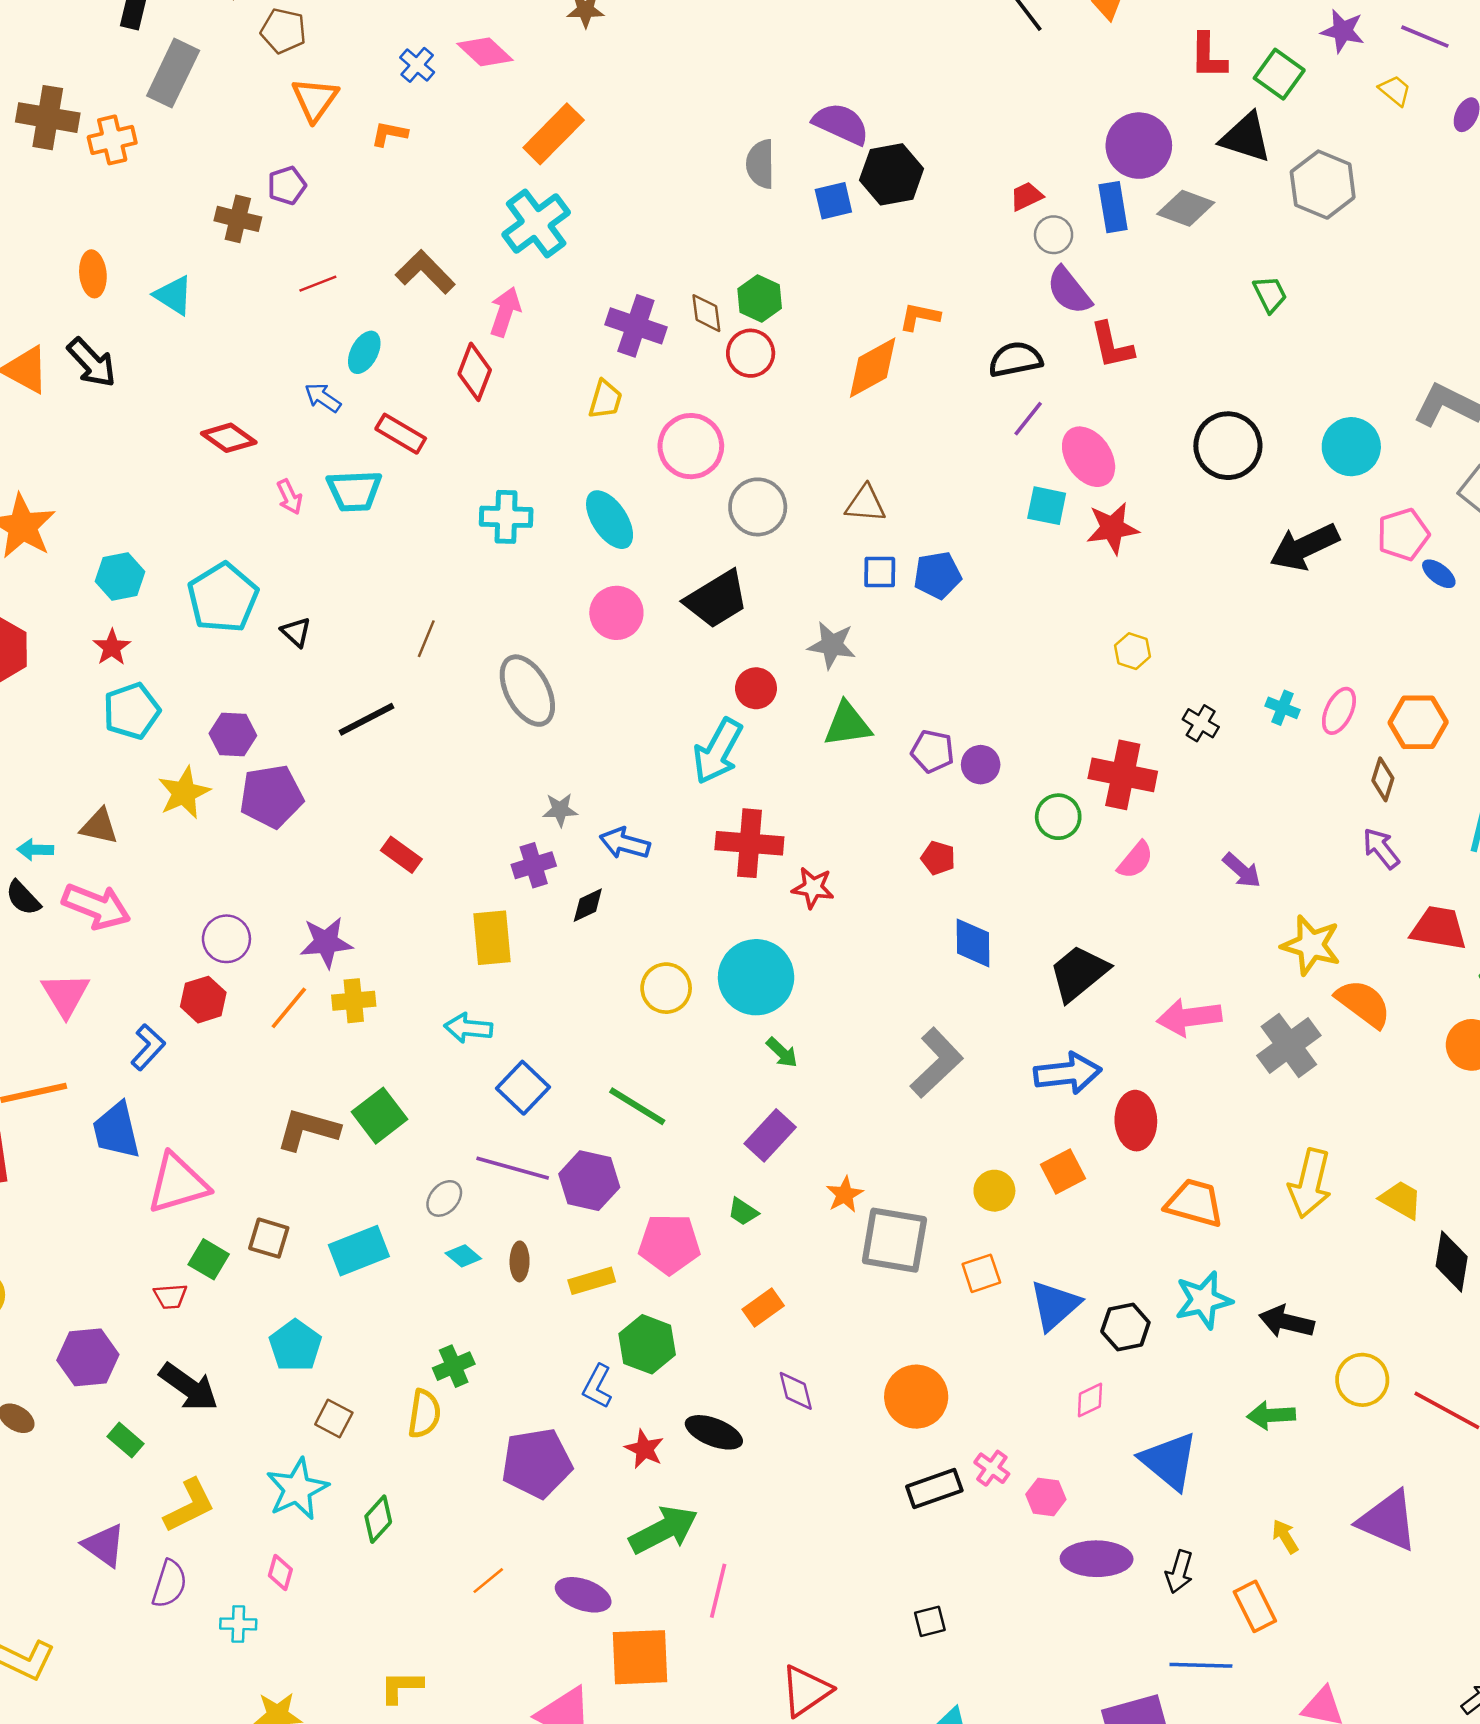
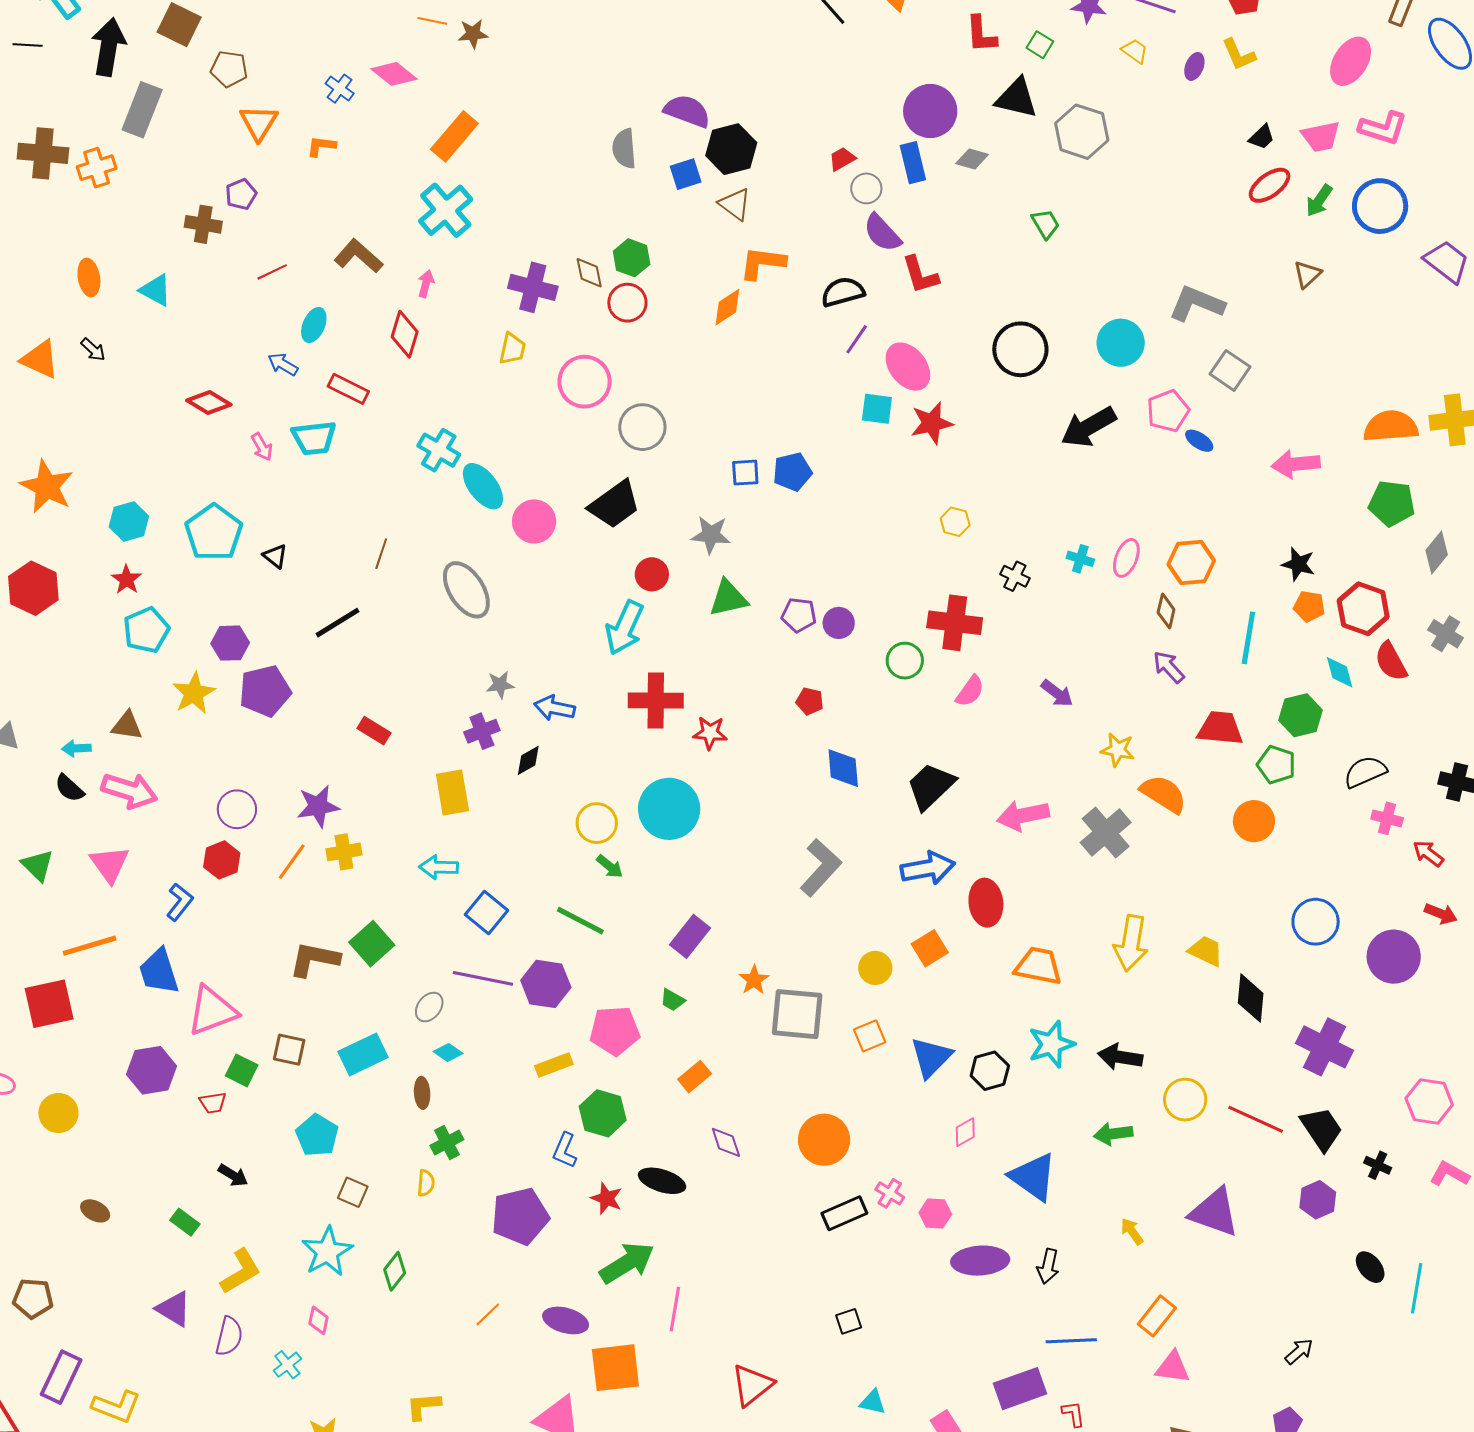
green square: (1279, 74) -> (1040, 45), size x0.7
gray diamond: (1186, 208) -> (972, 159), size x0.7
pink arrow: (505, 312) -> (426, 284), size x0.7
orange L-shape: (920, 317) -> (762, 263), size x1.4
black arrow: (92, 363) -> (93, 350), size x0.6
orange diamond: (873, 368) -> (727, 307), size x0.7
brown triangle: (865, 504) -> (735, 204), moved, turned 36
cyan cross: (506, 517) -> (439, 450), turned 33
cyan ellipse: (610, 520) -> (483, 486), moved
yellow star: (1311, 945) -> (1118, 750), size x0.7
green arrow: (782, 1053) -> (610, 866), moved
brown ellipse: (520, 1261) -> (422, 1093), moved
purple hexagon: (88, 1357) -> (152, 1070), moved
black arrow: (189, 1387) -> (233, 1175), size x0.6
yellow semicircle: (424, 1414) -> (426, 1183), size x0.7
orange rectangle: (1255, 1606) -> (1157, 1316), moved, turned 69
cyan cross: (238, 1624) -> (287, 1365), turned -36

